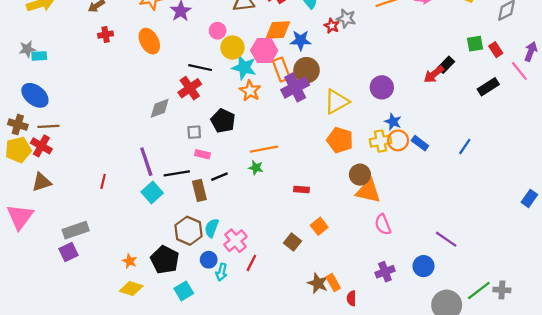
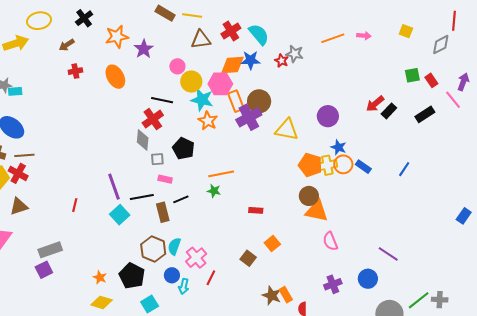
blue star: (301, 40) -> (251, 60), moved
black rectangle: (446, 65) -> (389, 111), moved
yellow triangle: (336, 102) -> (287, 130), turned 40
gray diamond: (160, 108) -> (143, 140), moved, turned -65
orange pentagon: (340, 140) -> (310, 165), moved

